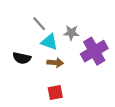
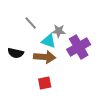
cyan triangle: (49, 42) -> (49, 41), moved
brown arrow: (55, 63) -> (45, 57), size x1.5

